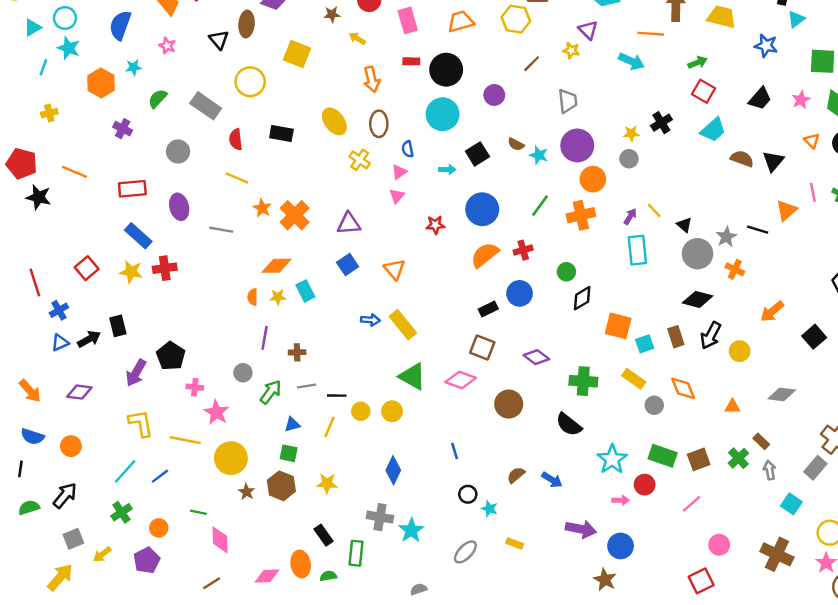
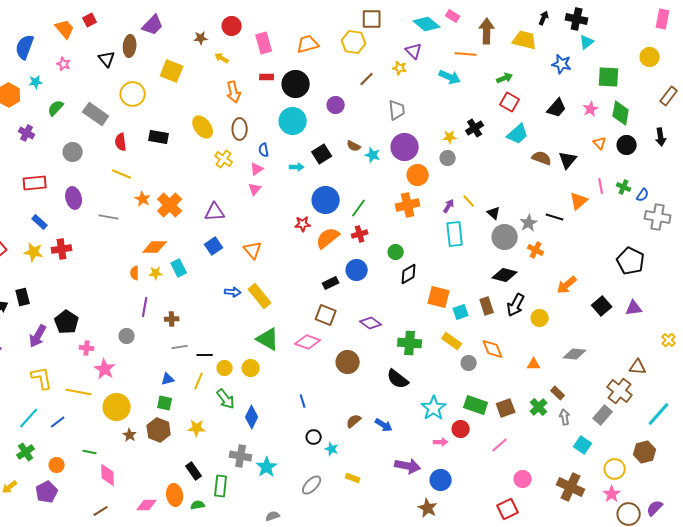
green line: (540, 206) -> (359, 208), moved
red star: (435, 225) -> (303, 224), moved
blue rectangle: (138, 236) -> (40, 222), size x0.7
green arrow: (271, 392) -> (226, 399), moved, turned 105

